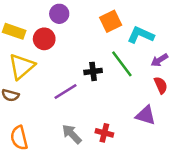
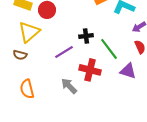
green line: (122, 64) -> (109, 49), moved
red cross: (104, 133) -> (90, 70), moved, size x1.5

